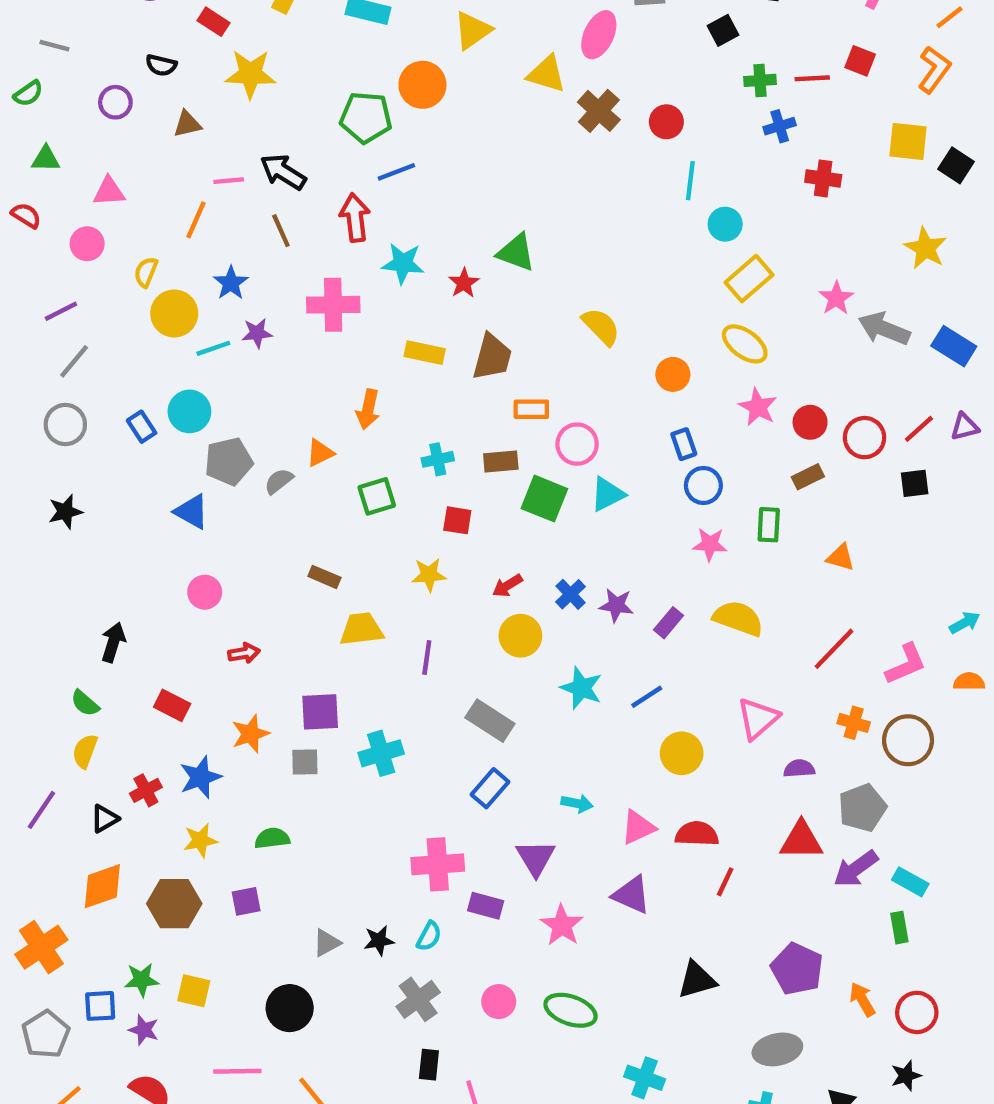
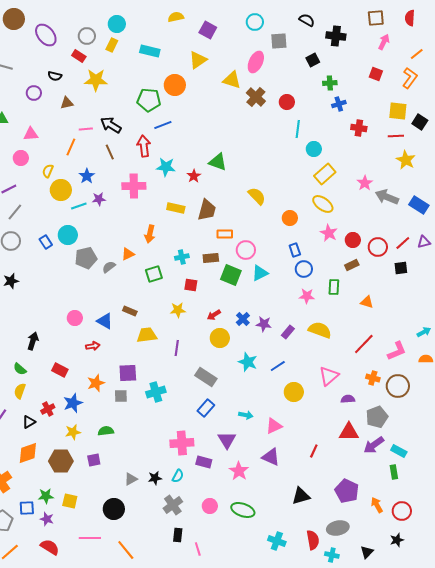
red line: (812, 78) -> (396, 136), moved
blue triangle: (192, 512) -> (105, 321), moved
red semicircle: (697, 834) -> (313, 540), moved, turned 78

